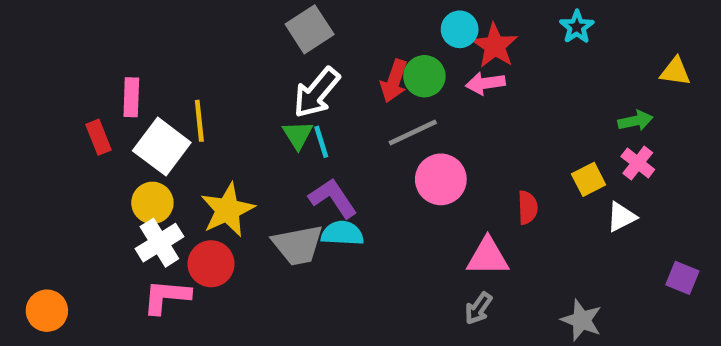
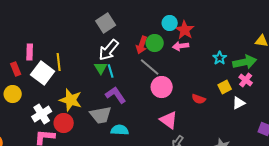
cyan star: (577, 27) -> (220, 58), moved
green arrow: (635, 121) -> (245, 62), size x1.6
gray line: (413, 132) -> (150, 67), turned 65
yellow circle: (152, 203) -> (13, 94), moved
red semicircle: (528, 208) -> (199, 99), turned 112
yellow star: (227, 210) -> (71, 100), turned -30
cyan semicircle: (342, 233) -> (120, 130), moved
pink triangle: (488, 257) -> (169, 120), moved, turned 36

